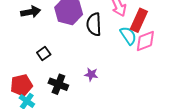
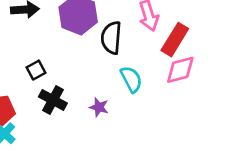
cyan semicircle: (128, 36) -> (131, 79), moved
black cross: (58, 84) -> (53, 100), moved

